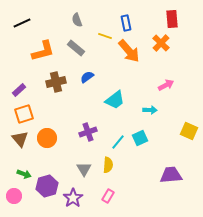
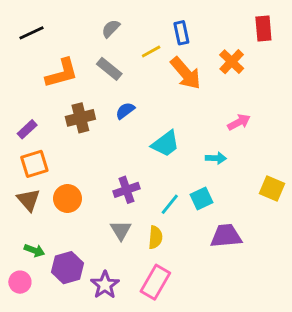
red rectangle: (172, 19) -> (263, 29), moved
gray semicircle: (77, 20) -> (111, 29), turned 64
yellow line: (105, 36) -> (151, 52), turned -48
gray triangle: (84, 169) -> (121, 230), moved
purple trapezoid: (171, 175) -> (226, 236), moved
pink rectangle: (108, 196) -> (155, 282), size x1.6

